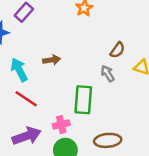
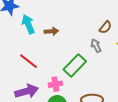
cyan arrow: (19, 70) -> (28, 24), moved
green rectangle: (83, 100) -> (75, 65), turned 35

